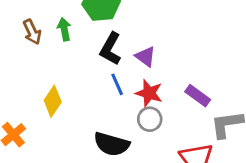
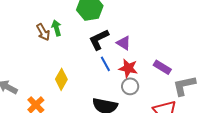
green arrow: (64, 29) -> (56, 28), moved
black L-shape: (111, 49) -> (99, 39), turned 40

